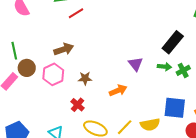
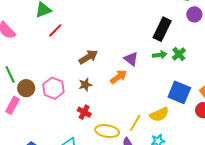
red line: (76, 13) -> (55, 30), moved
brown arrow: (64, 49) -> (88, 57), moved
orange arrow: (118, 90) -> (118, 77), moved
blue square: (175, 108) -> (179, 92), turned 30

